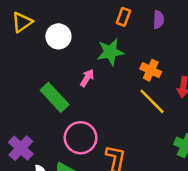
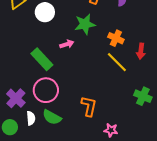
pink arrow: (87, 78) -> (67, 44), turned 40
pink circle: (81, 138) -> (46, 90), moved

